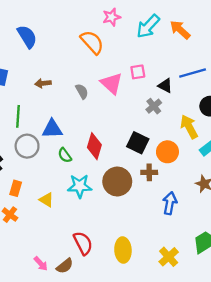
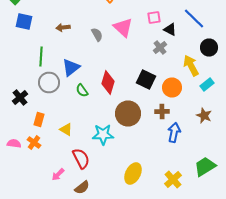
pink square: (138, 72) -> (154, 18), moved
blue line: (193, 73) -> (194, 18), turned 60
blue triangle: (52, 129) -> (71, 68), turned -36
brown cross: (149, 172) -> (162, 112), moved
cyan star: (80, 186) -> (103, 134), moved
red semicircle: (83, 243) -> (81, 158), moved
yellow ellipse: (123, 250) -> (133, 174), turned 30
pink arrow: (41, 264) -> (58, 174), moved, turned 88

